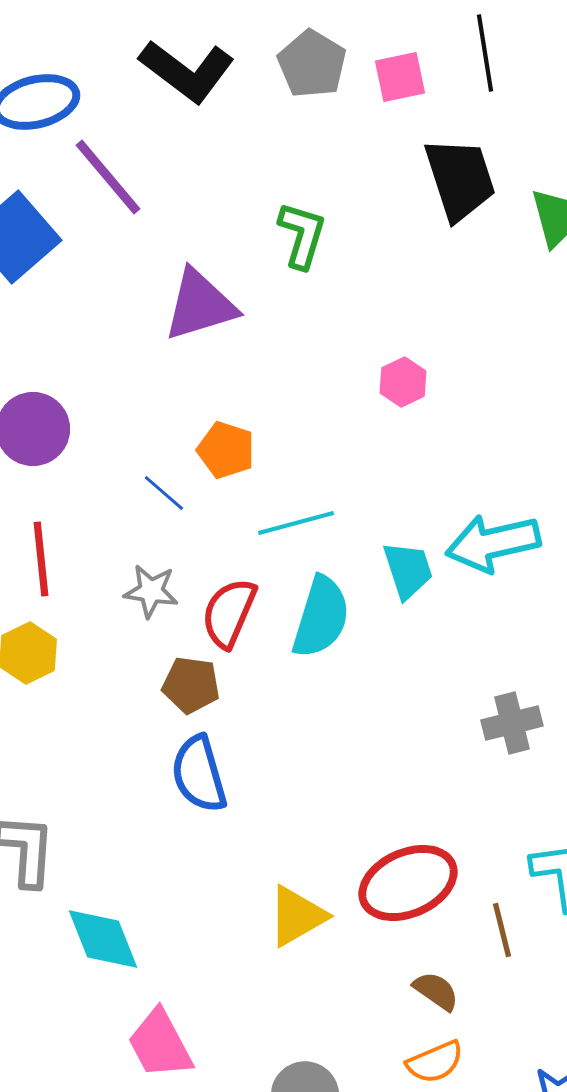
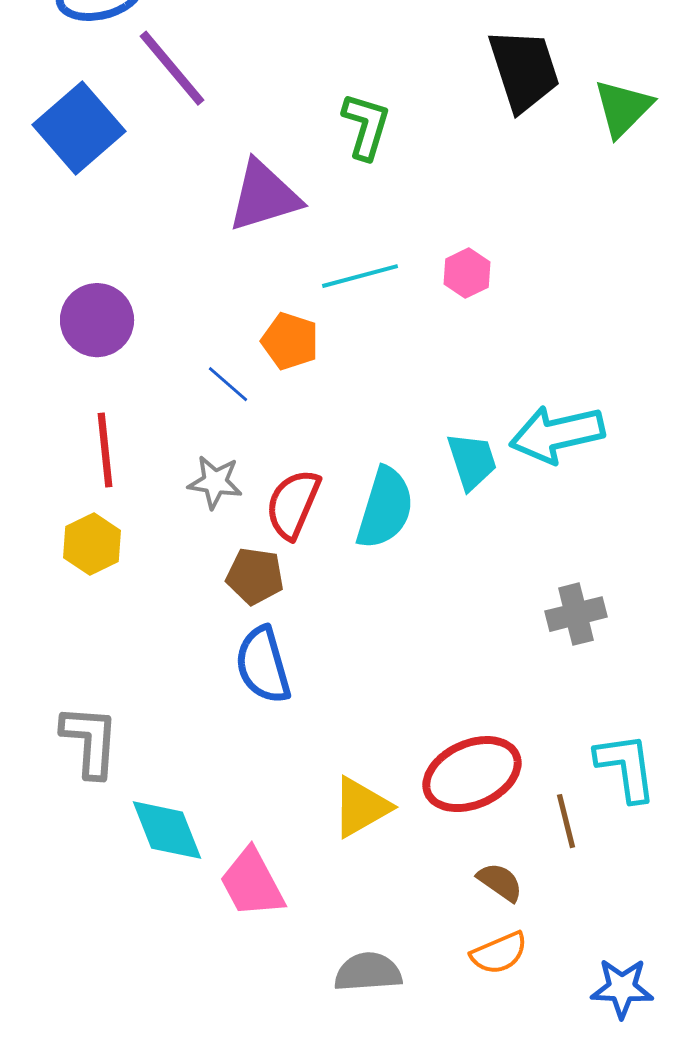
cyan line: (296, 523) -> (360, 276), moved
pink trapezoid: (160, 1044) -> (252, 883), moved

